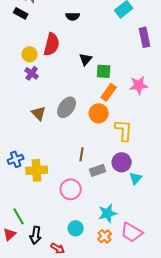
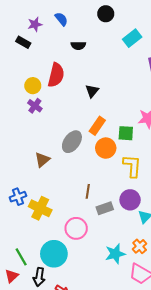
green square: (104, 71) -> (126, 133), moved
orange rectangle: (109, 92) -> (97, 126), moved
brown triangle: (39, 113) -> (42, 160), moved, turned 35
yellow cross: (37, 170) -> (40, 208), turned 30
cyan circle: (76, 228) -> (54, 254), moved, size x1.6
orange cross: (105, 236) -> (140, 246), moved

